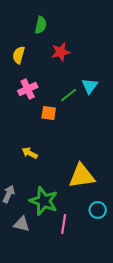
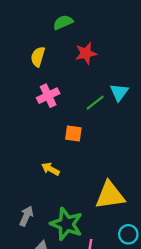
green semicircle: (41, 25) -> (63, 22), turned -126
orange square: (49, 113) -> (73, 133), moved

